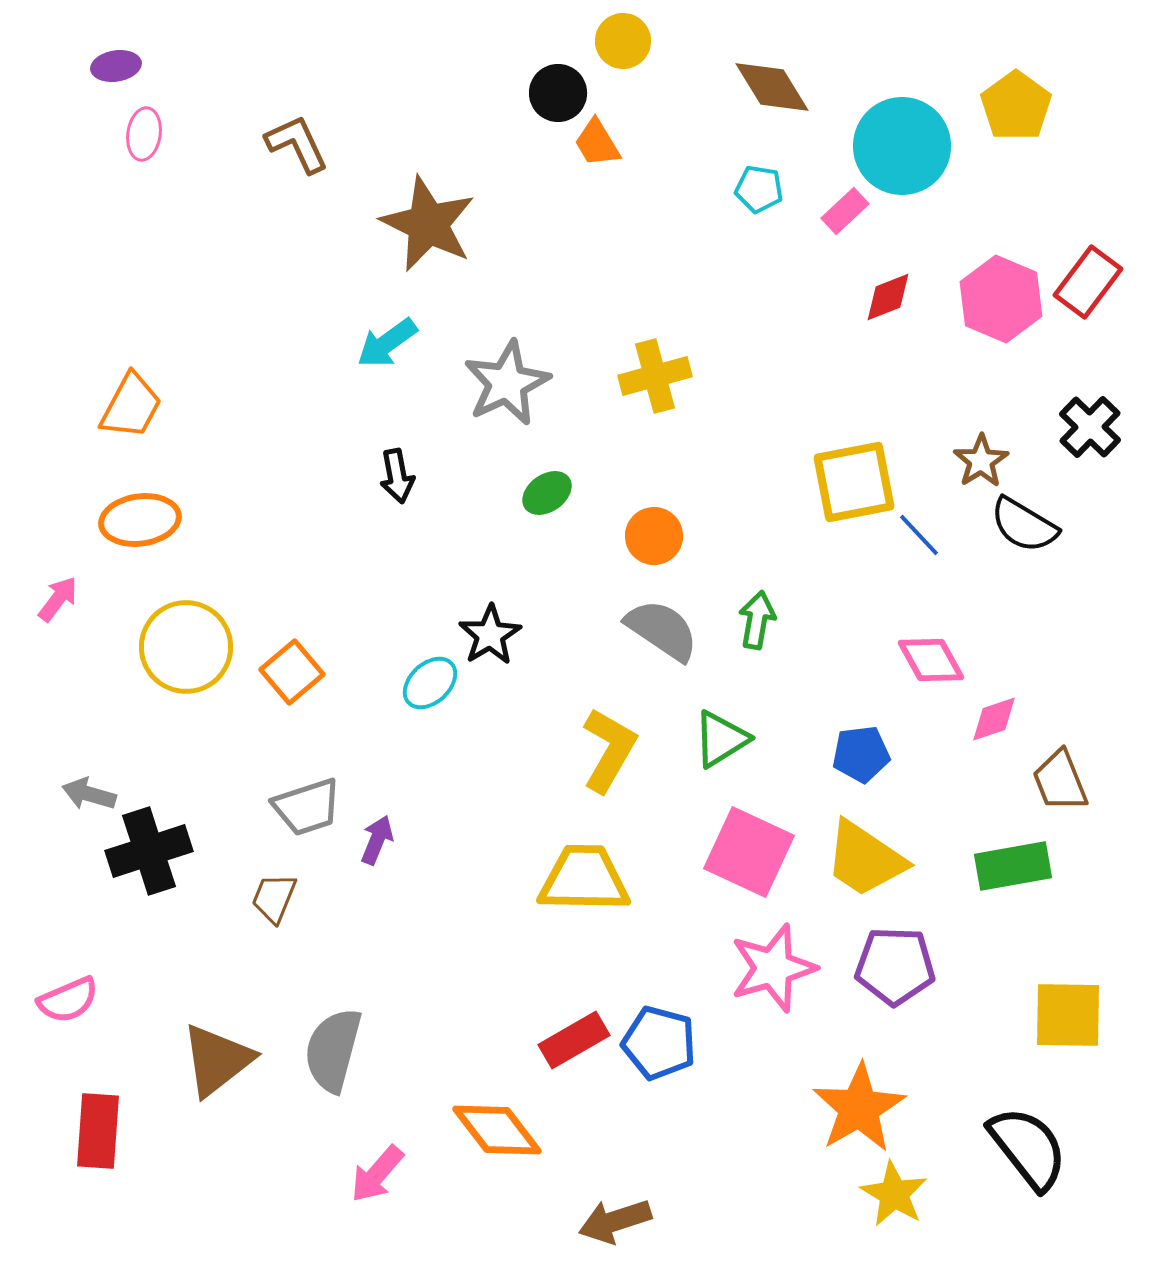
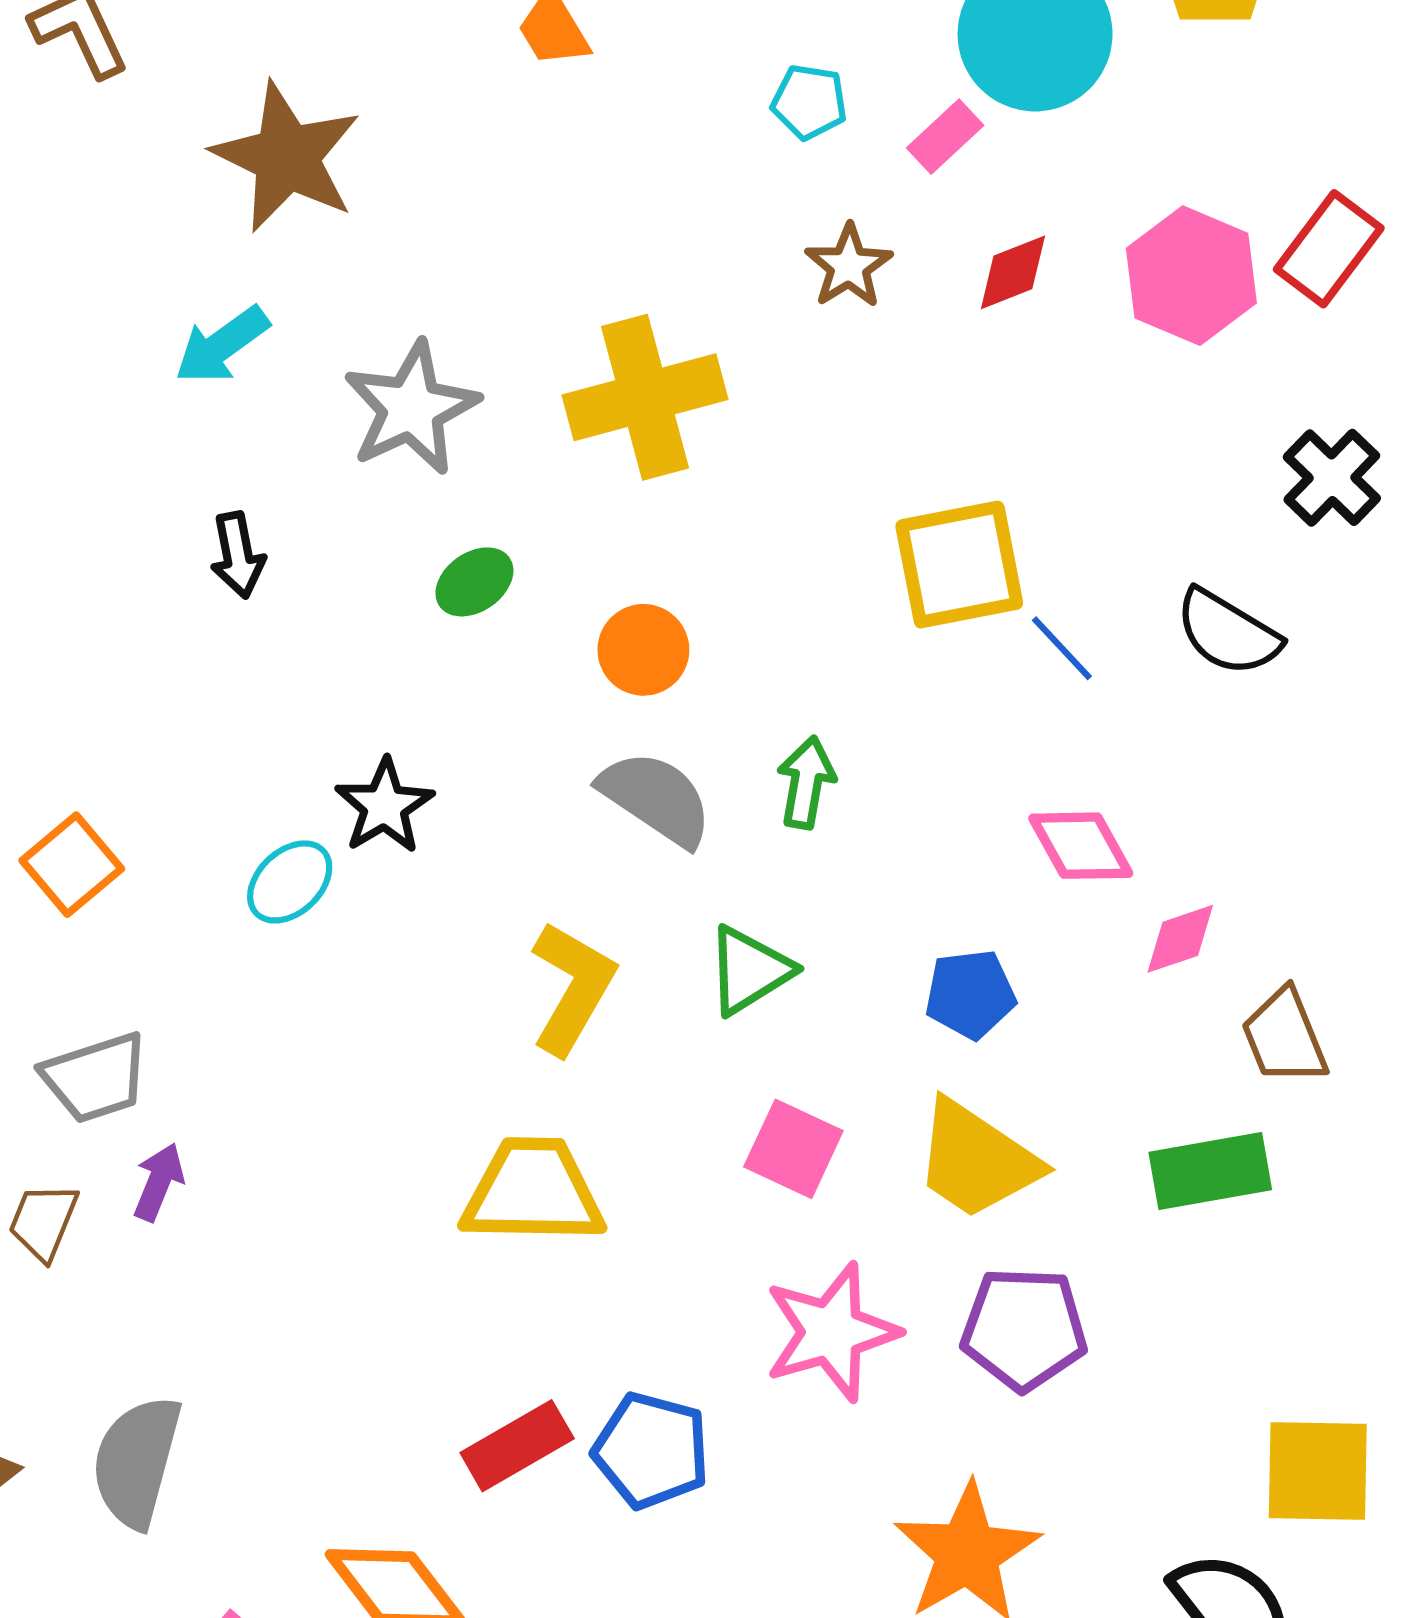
yellow cross: (655, 376) -> (645, 397), size x1.4
brown star: (981, 461) -> (849, 266), moved
purple arrow: (377, 840) -> (159, 1182), moved
pink square: (749, 852) -> (793, 1149), size x0.7
yellow square: (1068, 1015) -> (1318, 1471), moved

